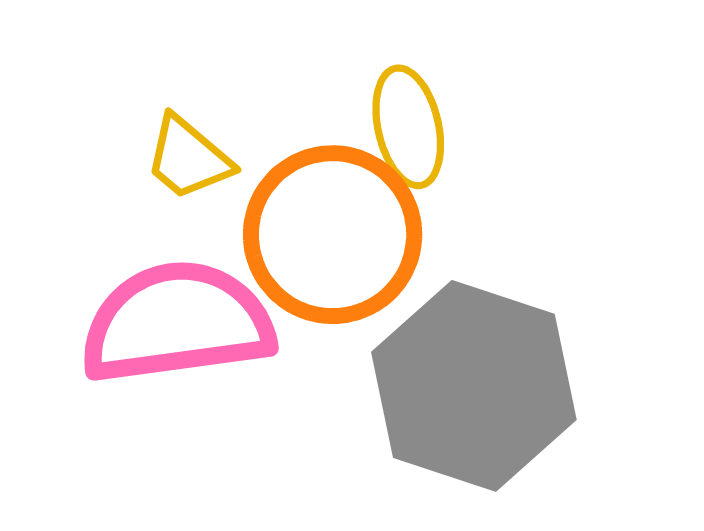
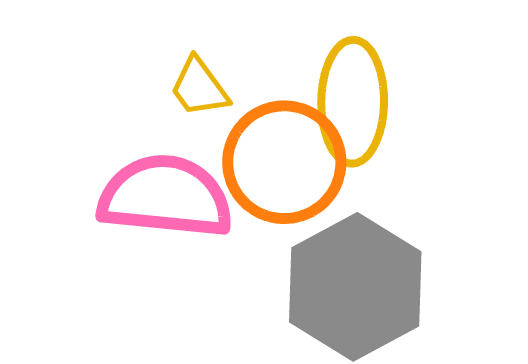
yellow ellipse: (408, 127) -> (353, 102), size x1.5

